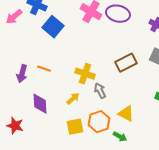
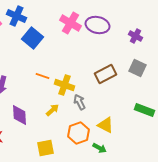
orange line: (44, 69) -> (42, 76), moved
yellow square: (75, 127) -> (46, 148), moved

